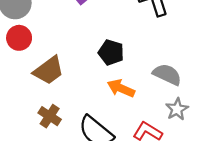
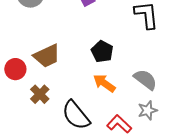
red circle: (19, 38) -> (15, 69), moved

